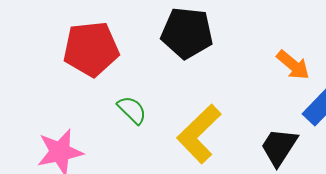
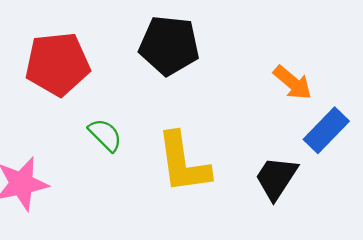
yellow L-shape: (199, 134) -> (183, 163), turned -54

